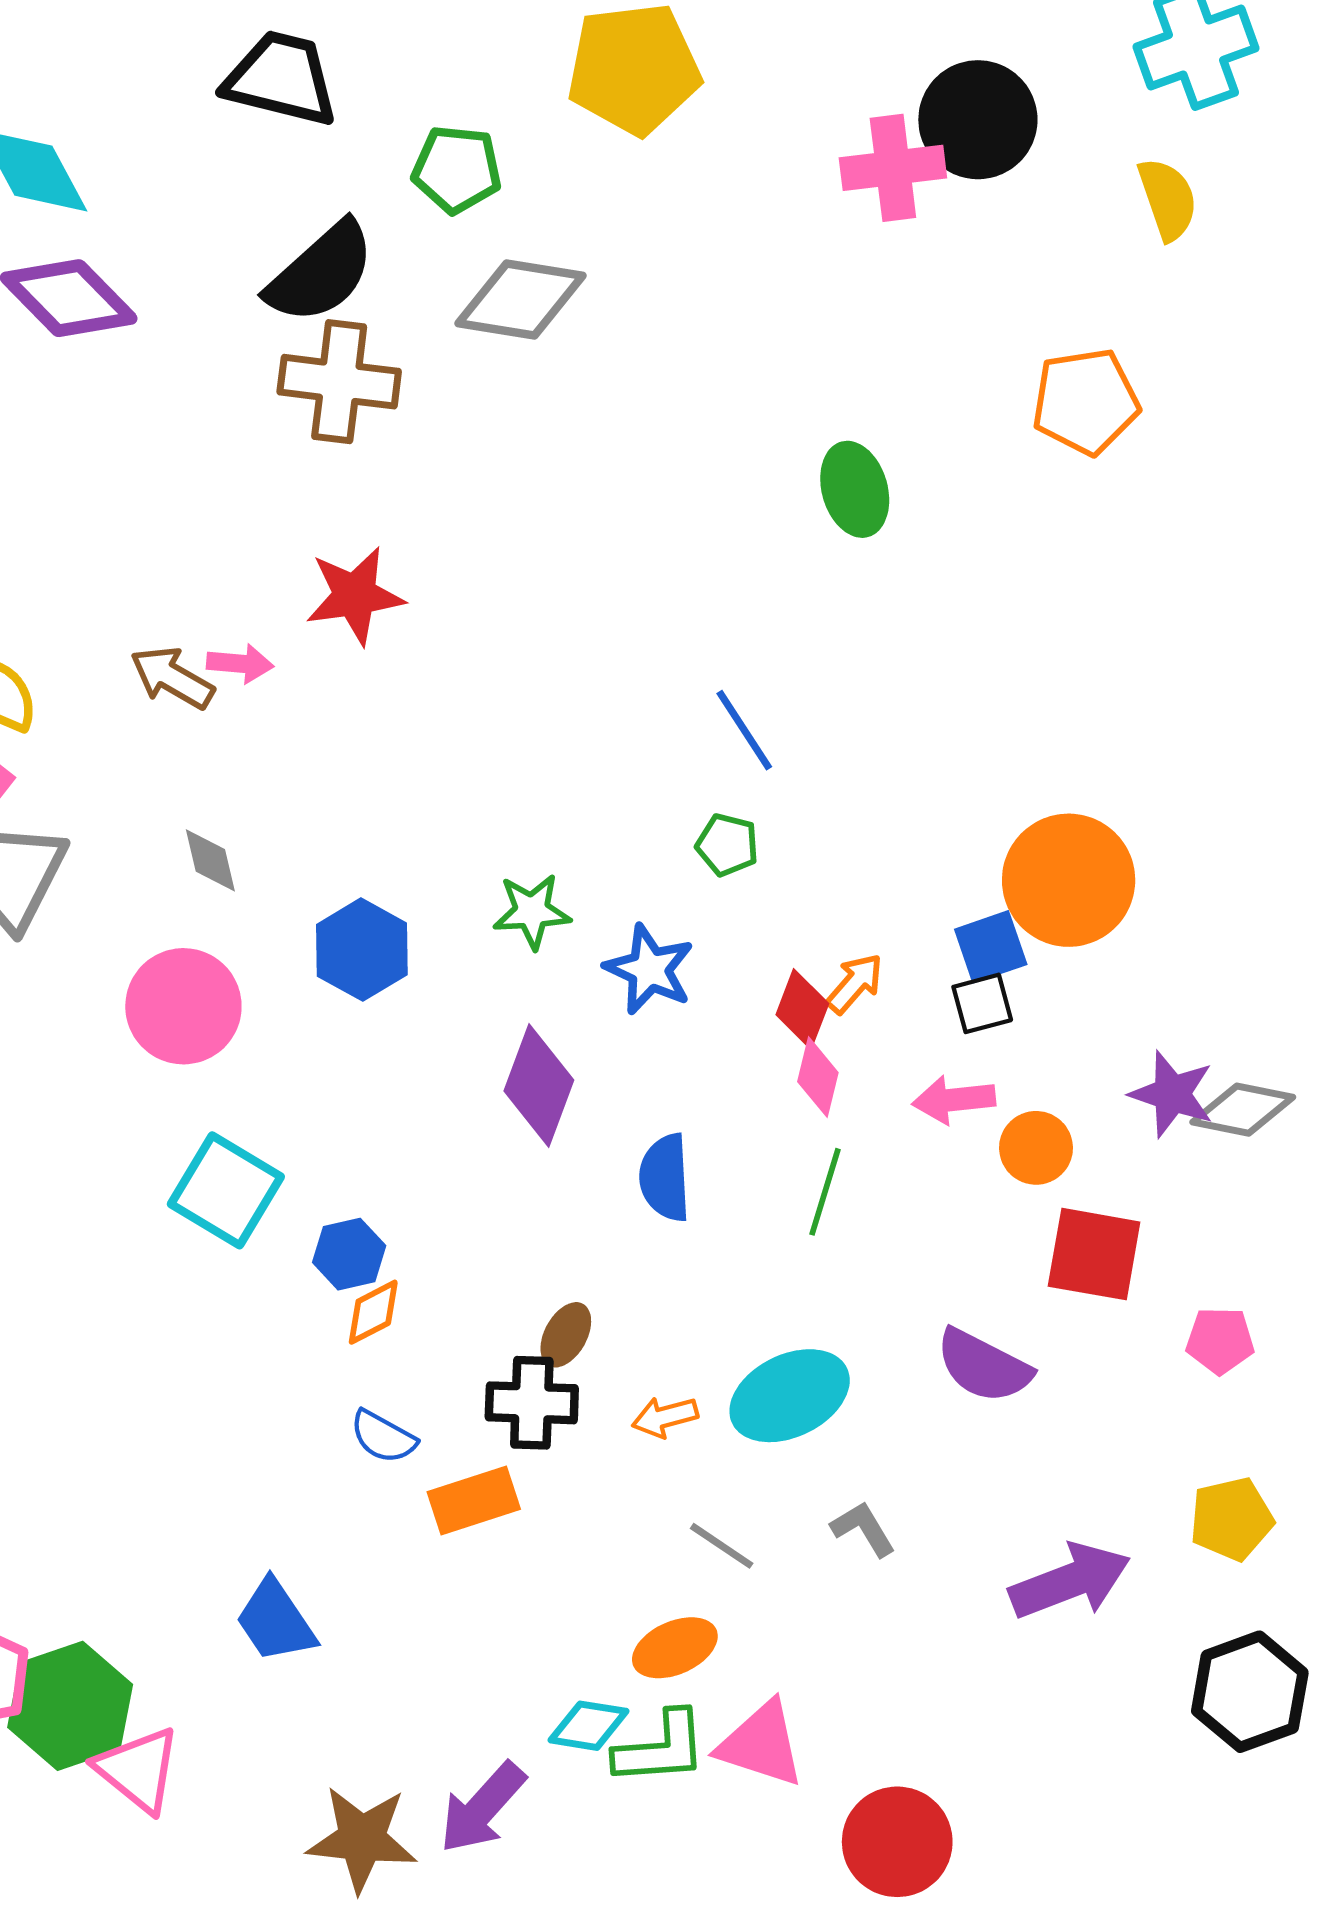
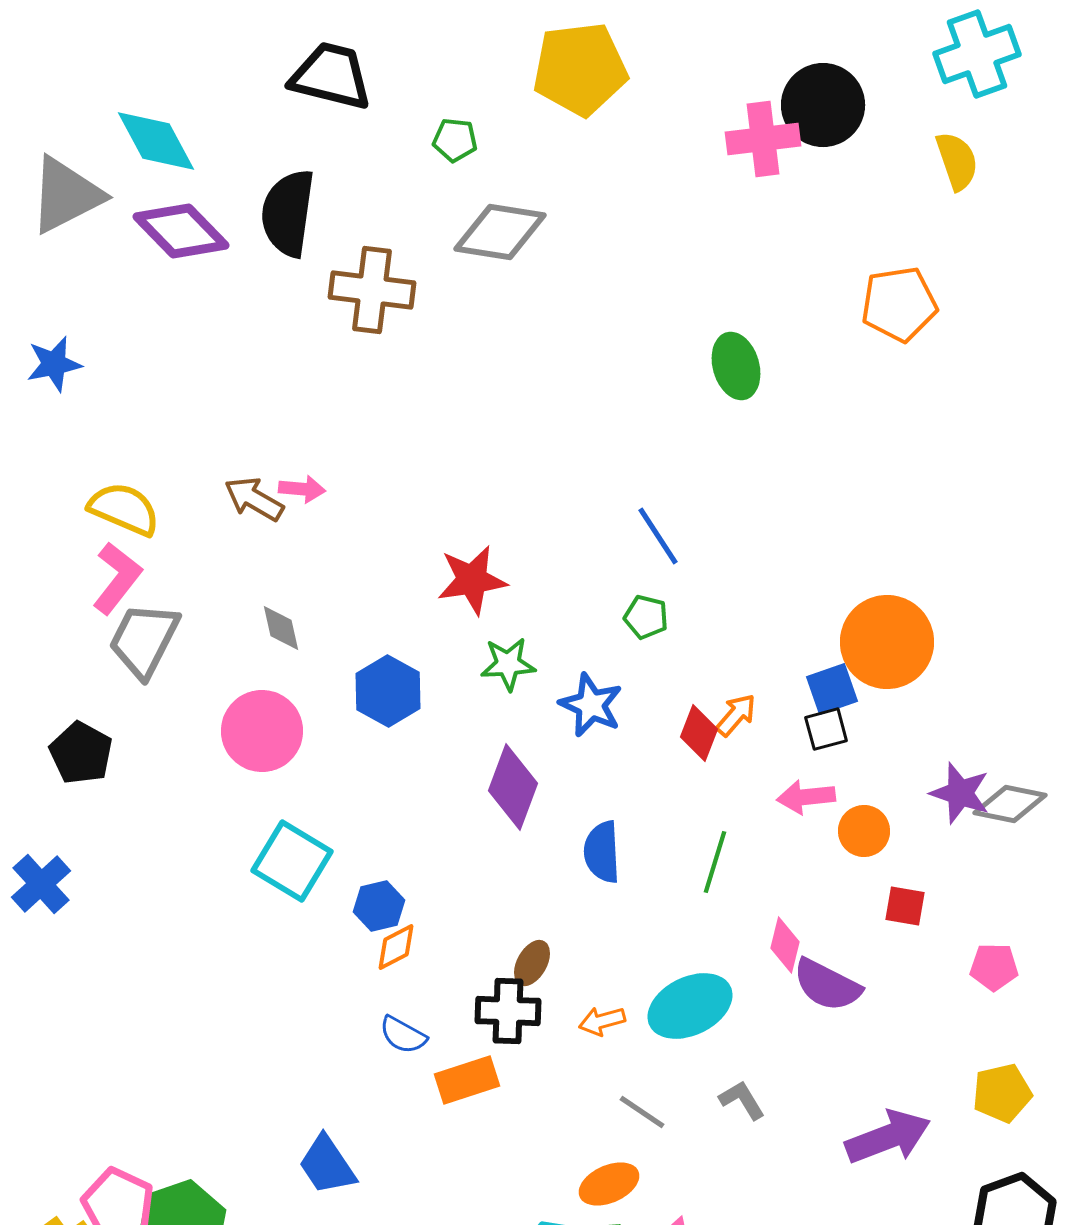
green pentagon: (457, 169) -> (455, 140), size x0.7
black semicircle: (321, 273) -> (288, 213), moved, turned 140
red star: (355, 596) -> (472, 580), moved
pink diamond: (818, 1077) -> (785, 945), moved
red square: (1094, 1254) -> (905, 906), size x0.6

